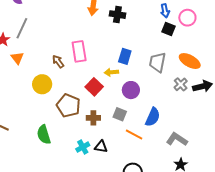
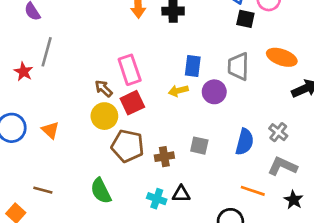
orange triangle: (17, 58) -> (50, 130), moved
yellow circle: (42, 84) -> (104, 116), moved
gray cross: (181, 84) -> (278, 132), moved
red square: (94, 87) -> (132, 103), moved, turned 30
purple circle: (131, 90) -> (214, 92), moved
orange line: (134, 134) -> (253, 191), moved
cyan cross: (83, 147) -> (157, 199), turned -32

